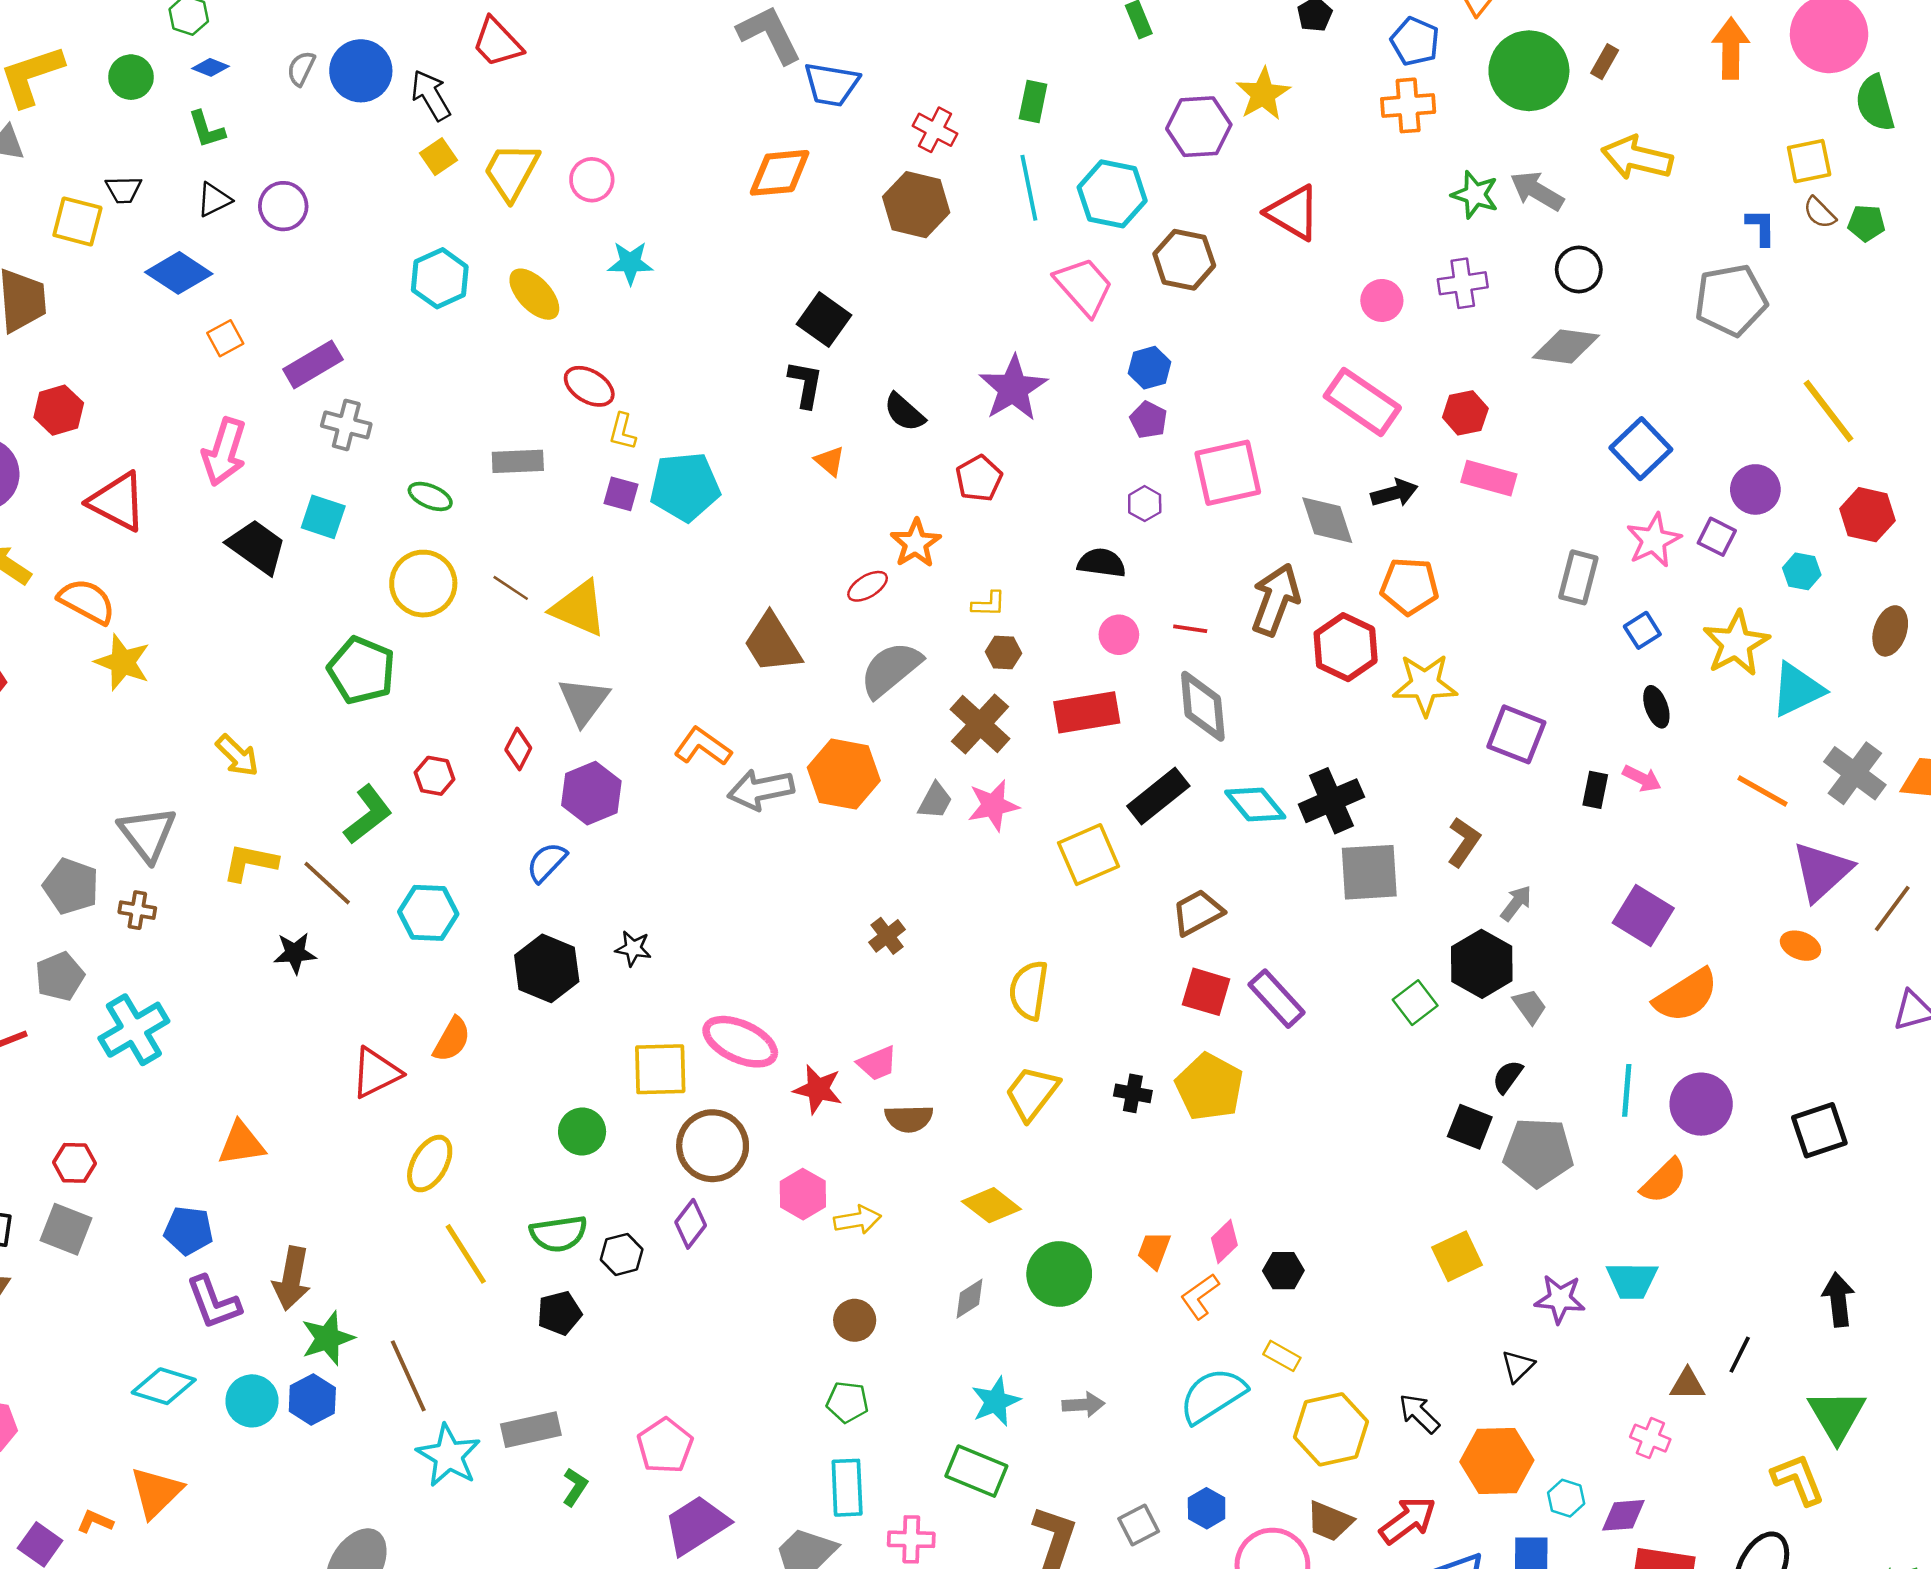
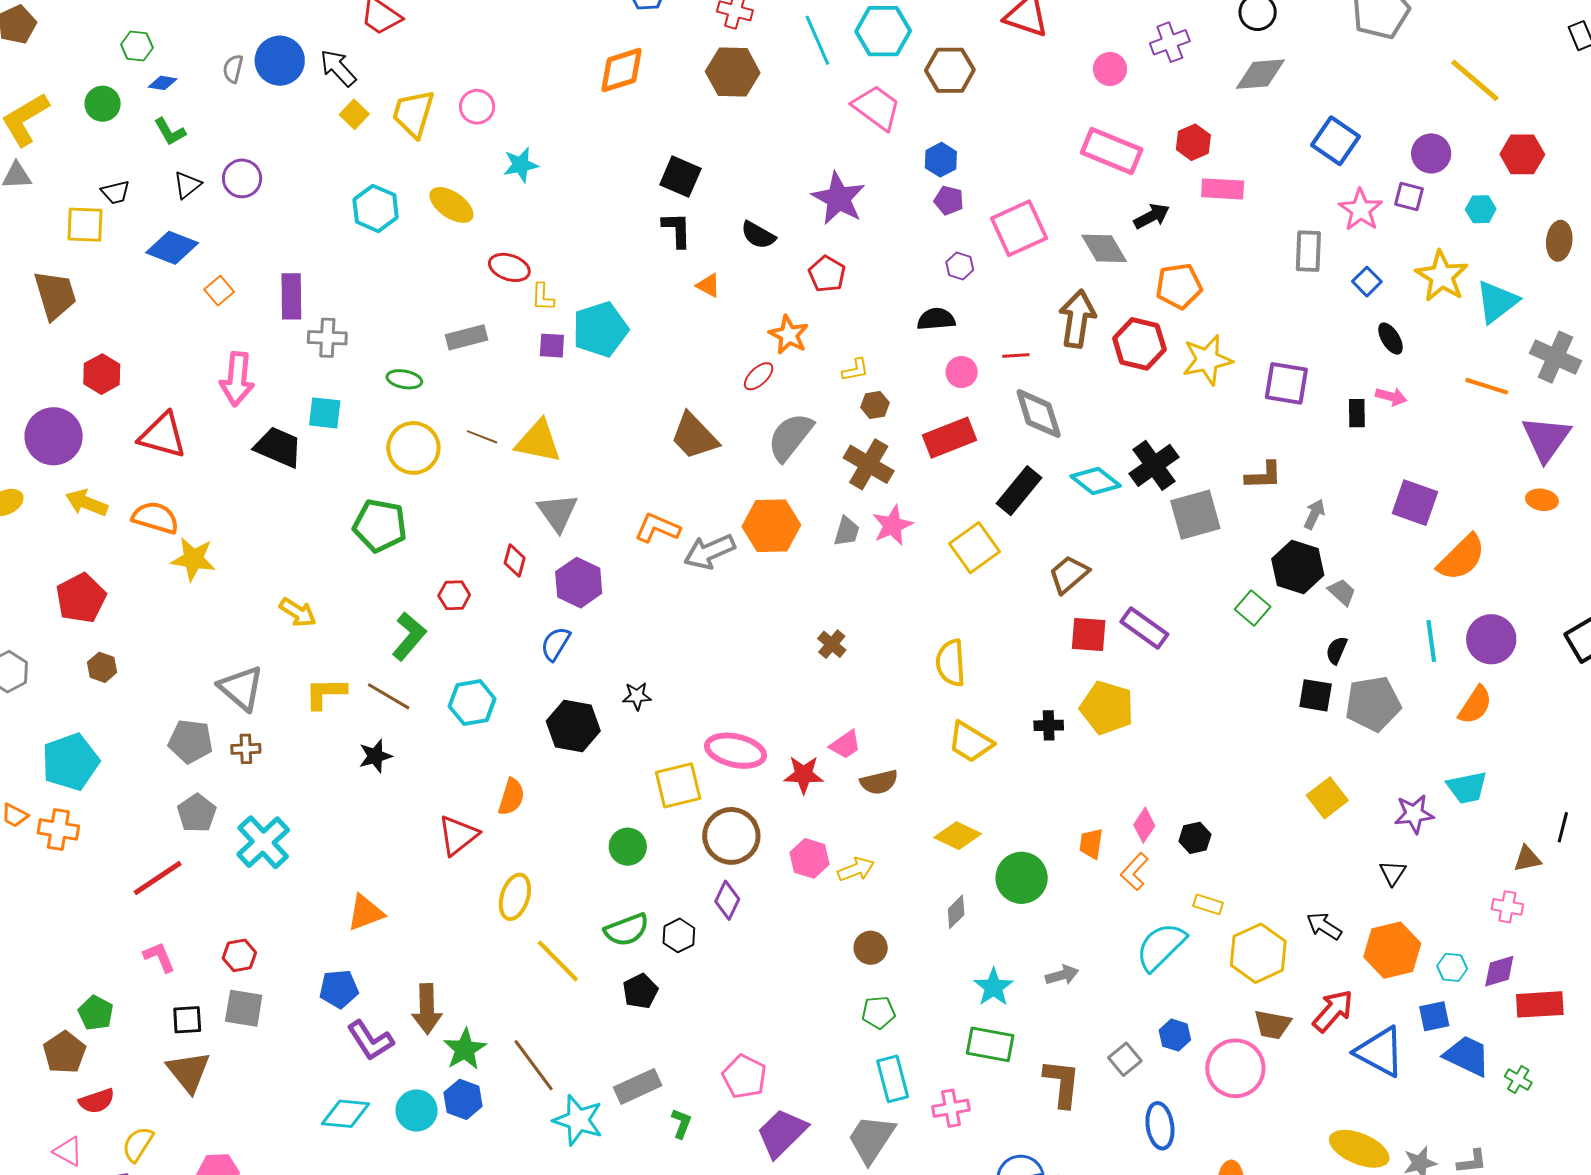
purple rectangle: (313, 364) -> (291, 296), turned -48
brown L-shape: (1464, 842) -> (1264, 475), turned 66
yellow trapezoid: (1032, 1093) -> (970, 742), turned -84

